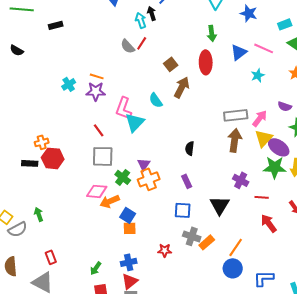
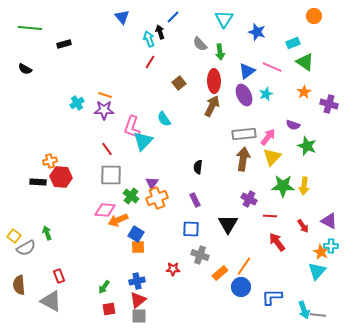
gray semicircle: (128, 46) -> (200, 44), moved
brown arrow: (182, 87) -> (212, 106), moved
purple ellipse: (279, 147) -> (244, 95), moved, turned 30
orange rectangle: (207, 242) -> (220, 273), moved

